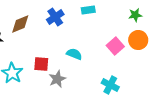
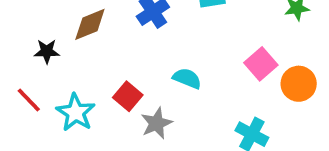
orange circle: (138, 40) -> (299, 84), moved
red square: (41, 64) -> (128, 96), turned 35

